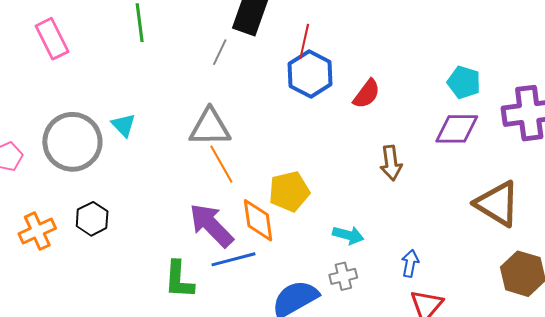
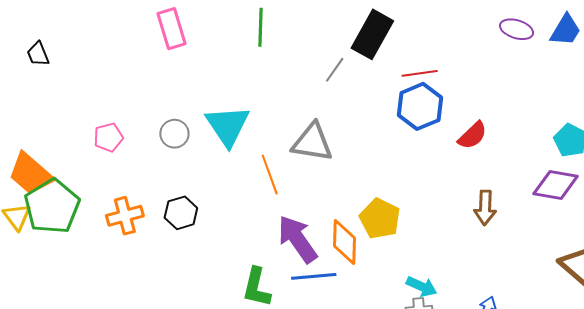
red line: (304, 41) -> (420, 73), turned 60
cyan triangle: (124, 125) -> (228, 126), size x1.8
gray circle: (72, 142) -> (174, 134), size x0.5
orange line: (221, 164) -> (270, 175), moved
yellow pentagon: (289, 191) -> (380, 219), turned 30
cyan arrow: (348, 235) -> (422, 286), moved

